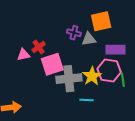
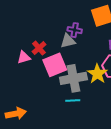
gray triangle: (89, 39) -> (68, 41), moved
cyan line: (86, 100) -> (73, 101), moved

